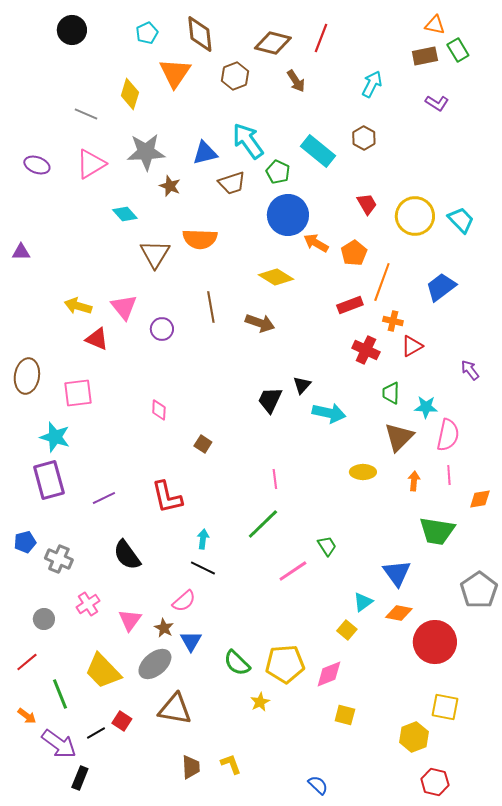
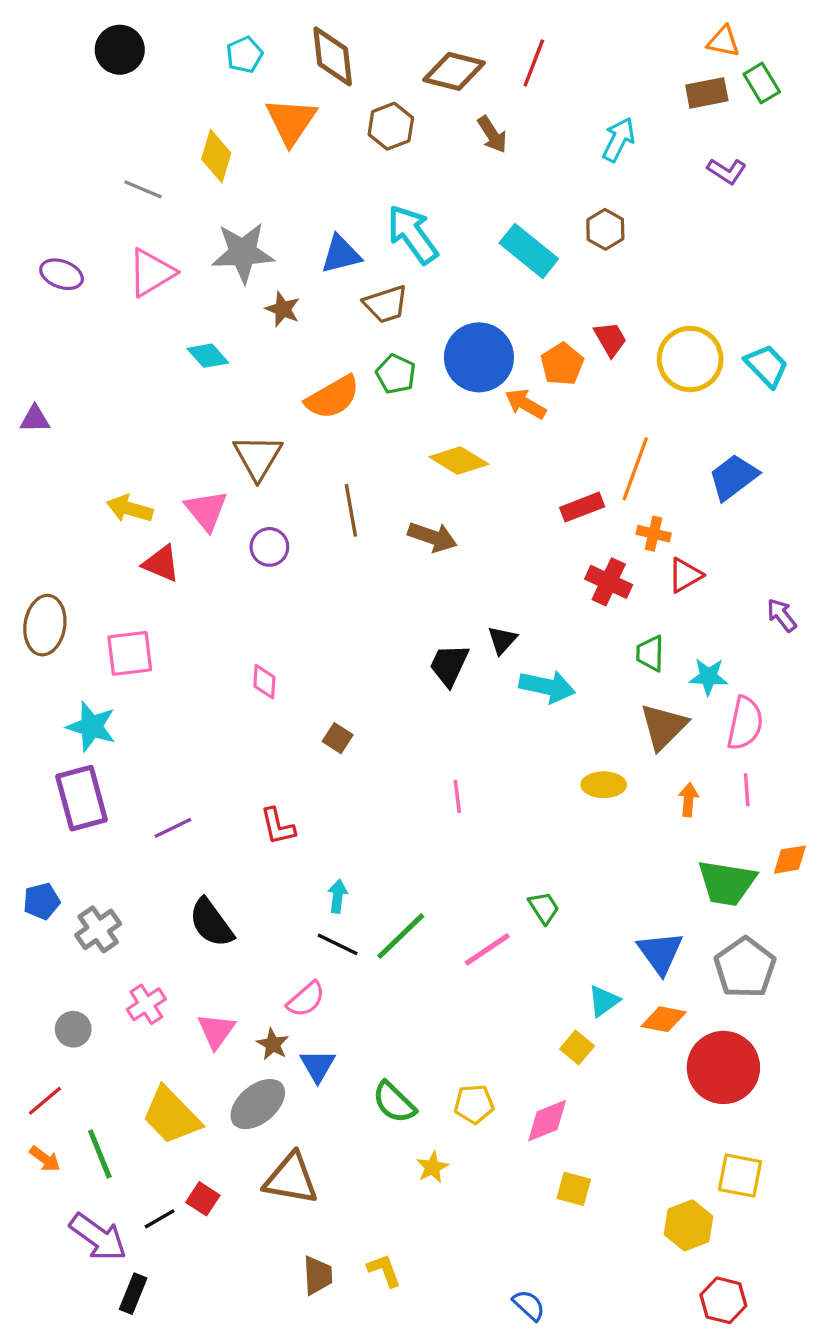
green pentagon: (278, 172) -> (396, 374), moved
orange semicircle: (200, 239) -> (333, 397), turned -32
orange pentagon: (354, 253) -> (562, 364), moved
brown triangle: (155, 254) -> (258, 457), moved
red L-shape: (167, 497) -> (278, 826), size x0.7
orange diamond: (480, 499) -> (790, 860), moved
green line: (263, 524) -> (401, 936), moved
gray cross: (59, 559) -> (98, 929), turned 32
gray pentagon: (479, 590) -> (745, 968), moved
yellow pentagon: (285, 664) -> (474, 1104), size x0.6
orange arrow: (27, 716) -> (45, 1159), moved

